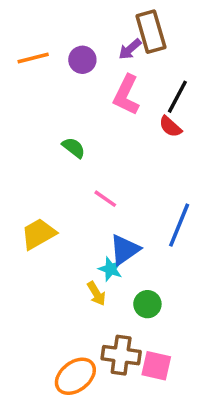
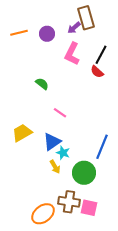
blue line: (179, 225) -> (102, 147), moved
blue triangle: (125, 250) -> (52, 142), moved
green circle: (147, 304) -> (84, 173), size x1.5

